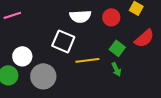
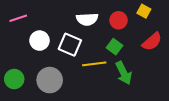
green square: (117, 48) -> (114, 47), moved
white circle: (22, 56) -> (40, 41), moved
green arrow: (116, 69) -> (124, 73), size x1.6

